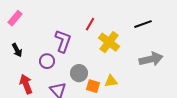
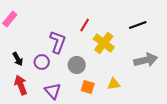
black arrow: (17, 50) -> (18, 59), moved
gray circle: (79, 73) -> (77, 65), moved
yellow triangle: (111, 81) -> (114, 84), moved

